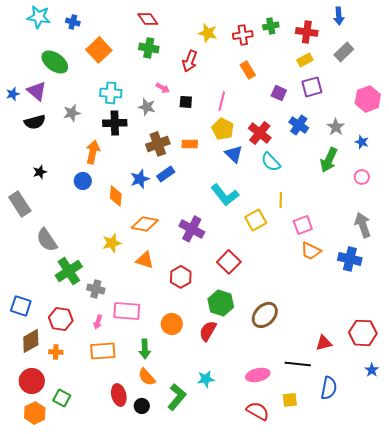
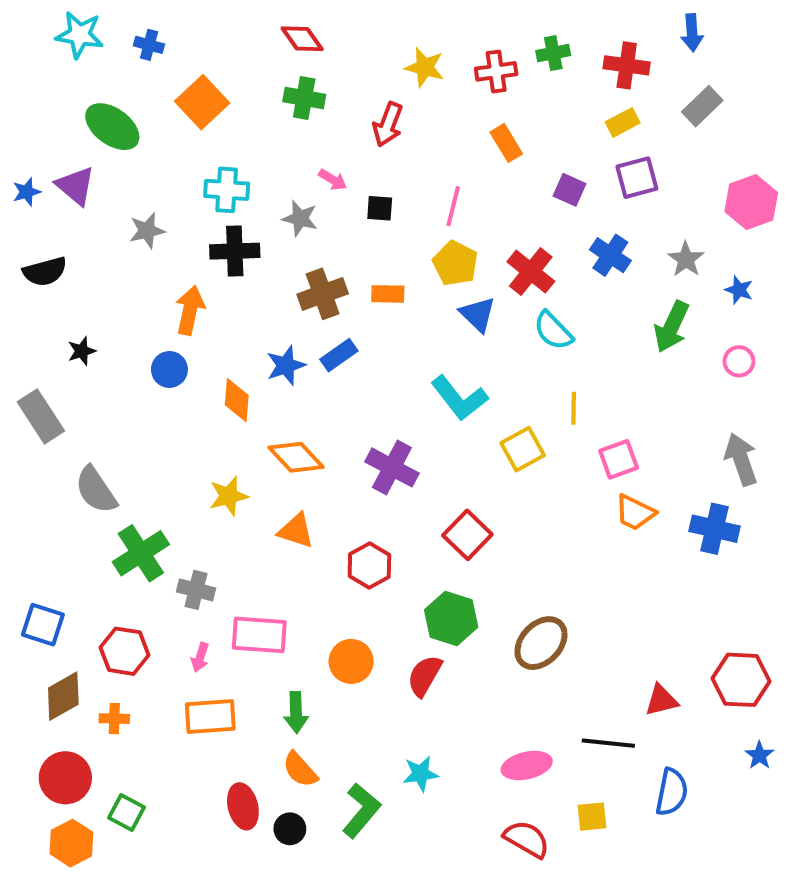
black semicircle: (35, 122) -> (45, 272), moved
orange diamond: (145, 224) -> (296, 457), turned 36

